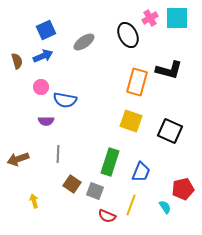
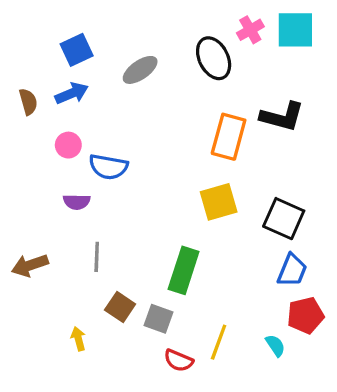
yellow square: (131, 121) -> (219, 202), turned -35
blue trapezoid: (141, 172) -> (292, 270), moved
yellow arrow: (34, 201) -> (78, 339), moved

